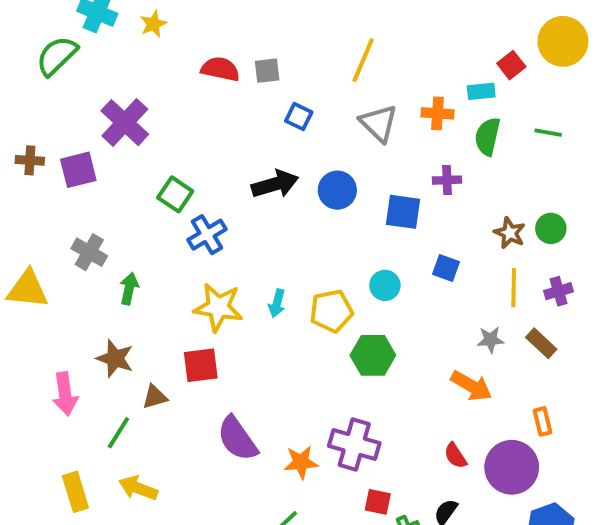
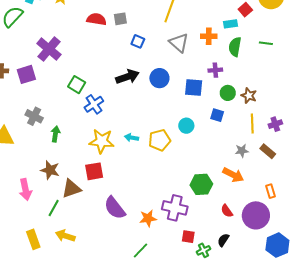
green circle: (551, 228) -> (228, 93), moved
cyan arrow: (277, 303) -> (132, 138), turned 88
green hexagon: (373, 355) -> (201, 184), moved
brown triangle: (155, 397) -> (71, 189), size x1.5

